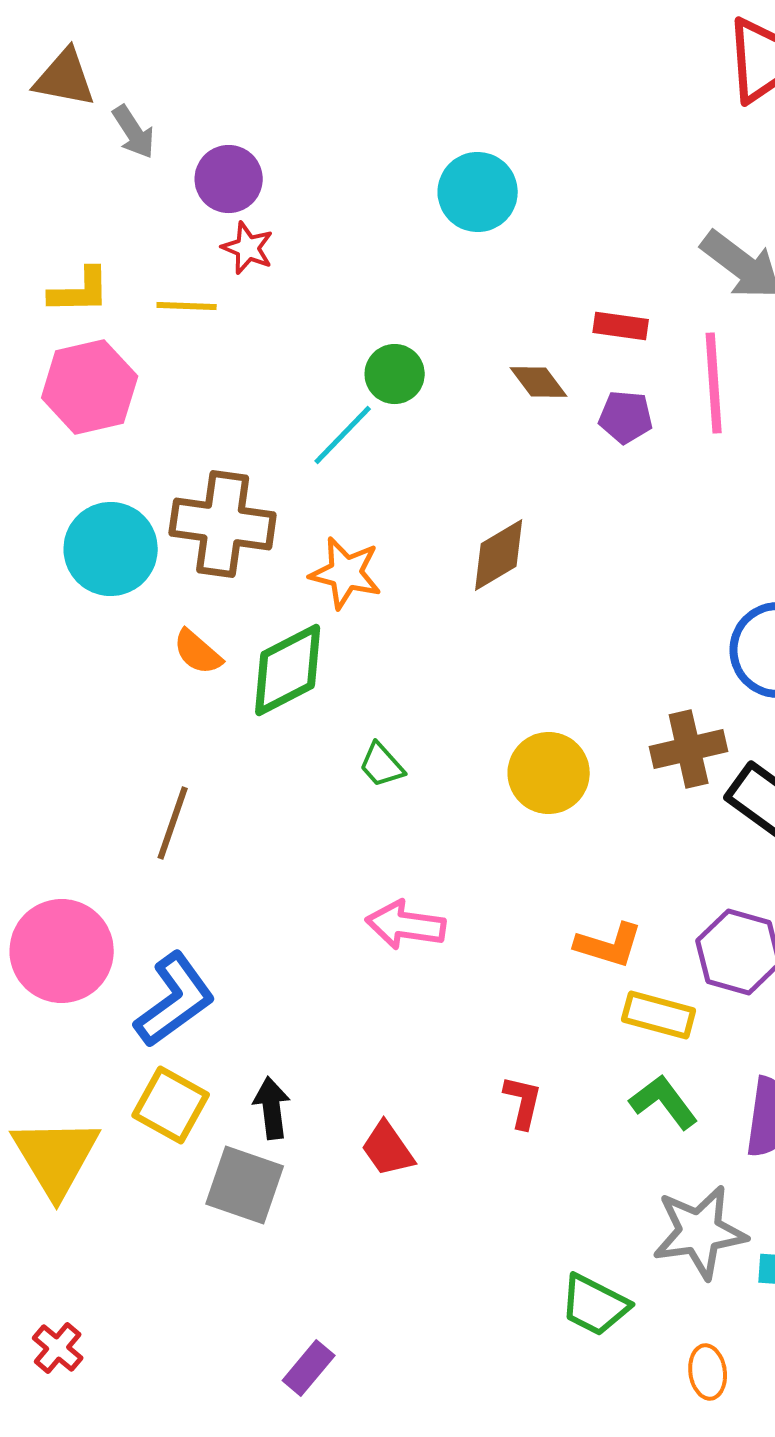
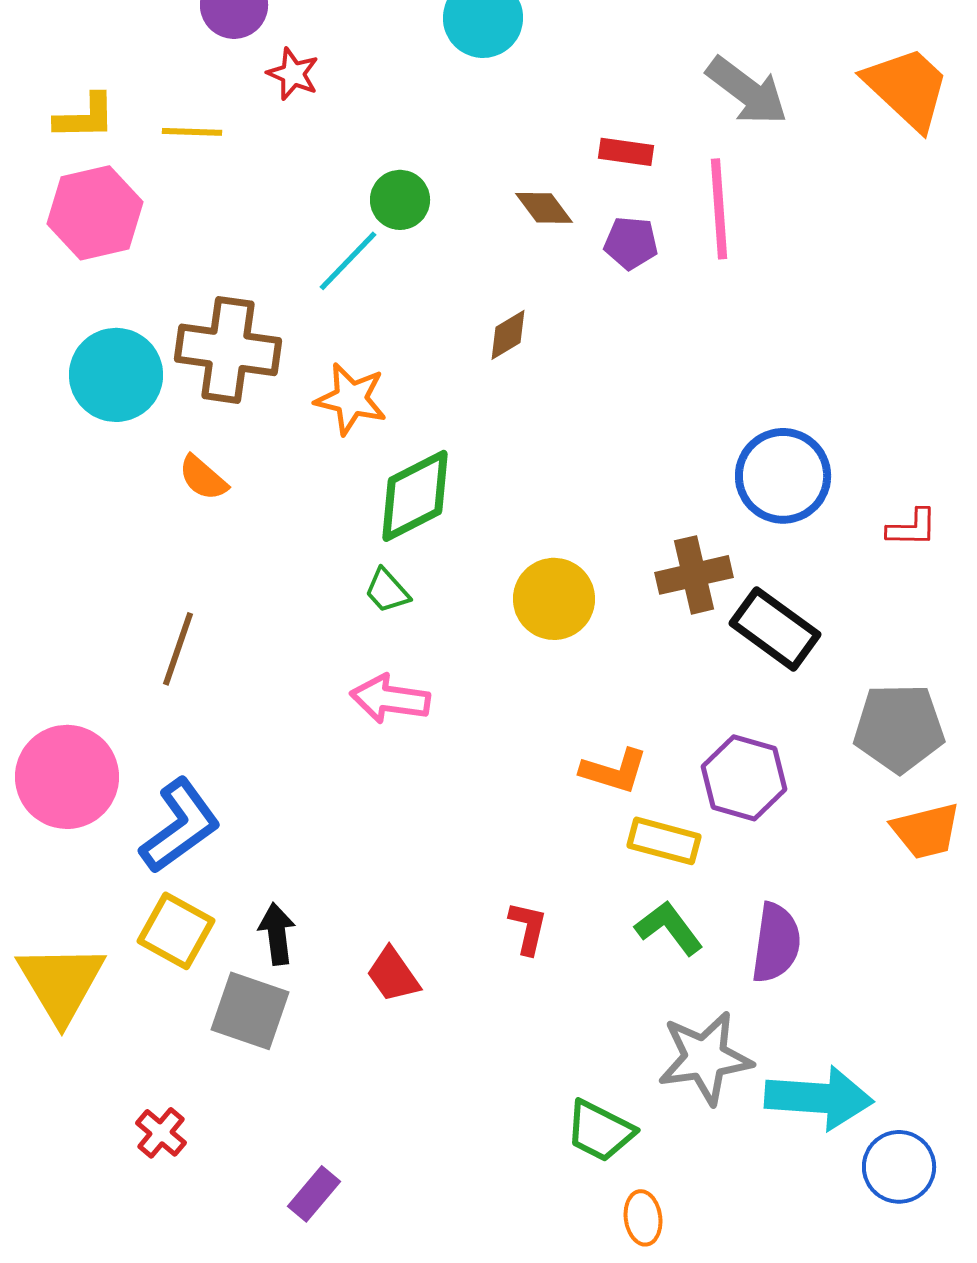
red star: (248, 248) -> (293, 74), moved
brown diamond: (499, 555) -> (508, 335), moved, size x0.7
green diamond: (288, 670) -> (415, 496), moved
pink arrow: (406, 925) -> (390, 699), moved
red cross: (58, 1348) -> (161, 1133), moved
orange ellipse: (708, 1372) -> (643, 1218), moved

